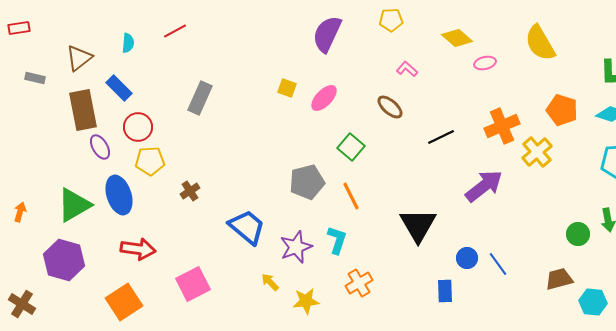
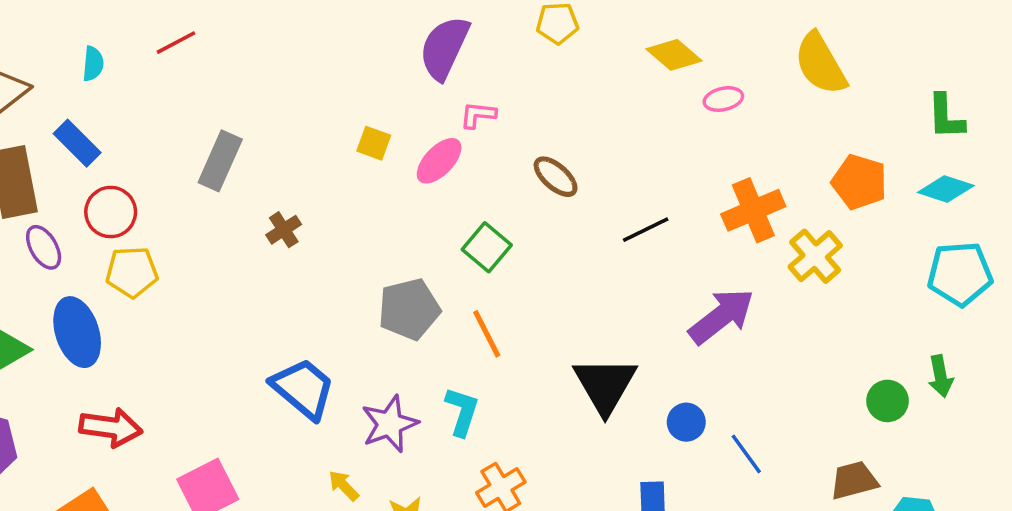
pink L-shape: (407, 69) -> (478, 115), moved, turned -35
brown cross: (190, 191) -> (284, 230), moved
blue circle: (467, 258) -> (686, 422), moved

